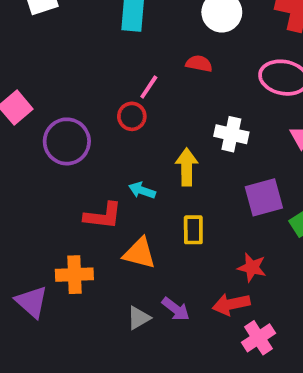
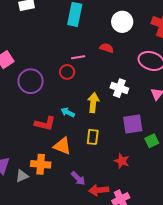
pink line: (149, 87) -> (78, 57), turned 40
orange cross: (74, 275) -> (41, 164), moved
red arrow: (231, 304) -> (99, 190), moved
gray triangle: (139, 318) -> (22, 176), moved

